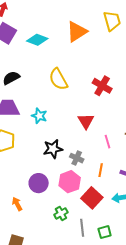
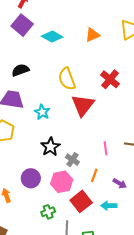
orange triangle: (77, 32) -> (93, 35), size x0.7
red cross: (102, 86) -> (110, 79), moved
red triangle: (86, 121) -> (83, 105), moved, size x1.4
black star: (53, 149) -> (50, 147), turned -30

